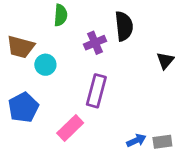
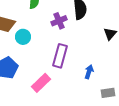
blue arrow: (136, 140) -> (89, 72), moved, turned -48

